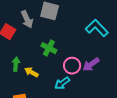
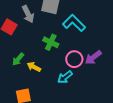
cyan L-shape: (97, 28) -> (74, 23), moved
green arrow: (16, 64) -> (18, 59), turned -144

